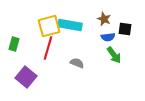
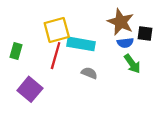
brown star: (104, 19) -> (121, 22), size x1.6
cyan rectangle: (70, 25) -> (81, 44), moved

